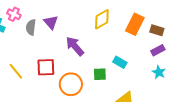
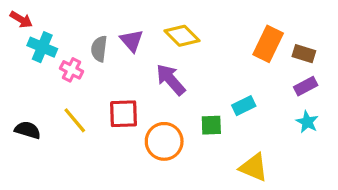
pink cross: (14, 14) -> (72, 70), moved
yellow diamond: (102, 19) -> (182, 36), moved, turned 75
cyan rectangle: (120, 62) -> (244, 106), turned -56

